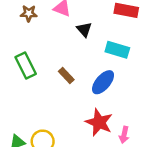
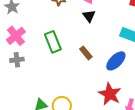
black triangle: (84, 29) -> (89, 16), moved

